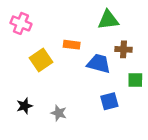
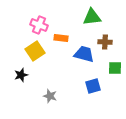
pink cross: (21, 23) -> (39, 25), moved
black star: (24, 106) -> (21, 75), moved

